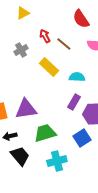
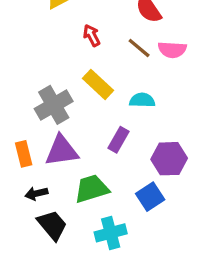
brown line: (64, 44) -> (139, 48), moved
gray cross: (21, 50) -> (54, 105), moved, size x1.6
purple rectangle: (74, 102) -> (119, 140), moved

